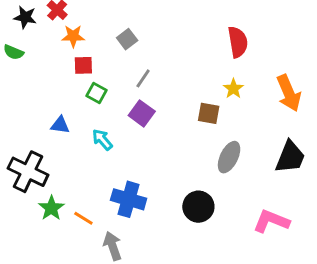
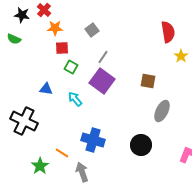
yellow star: (233, 89) -> (181, 56), moved
purple square: (142, 113) -> (102, 81), size x1.4
green star: (51, 208) -> (40, 166), moved

